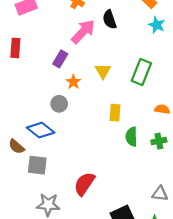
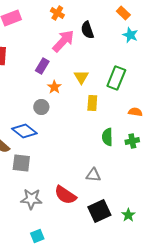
yellow rectangle: (115, 113) -> (92, 103), moved
red semicircle: (84, 184) -> (65, 195), moved, turned -90
gray triangle: (160, 194) -> (93, 175), moved

